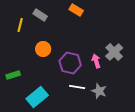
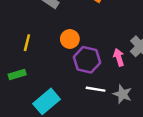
yellow line: (20, 25) -> (27, 43), moved
orange circle: (43, 49) -> (70, 39), moved

